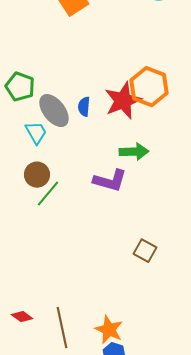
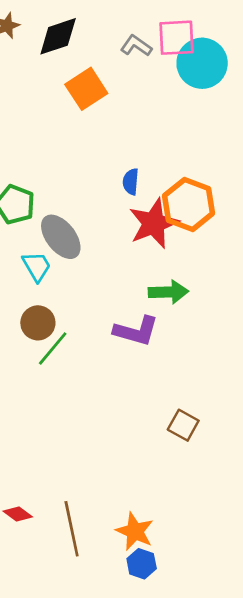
blue semicircle: (84, 107) -> (131, 182), moved

